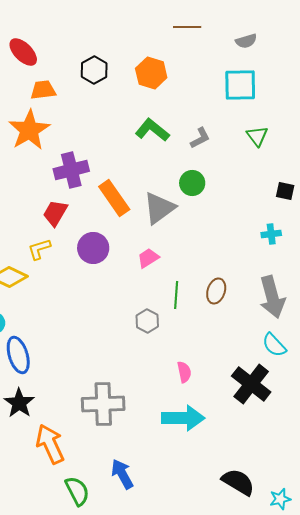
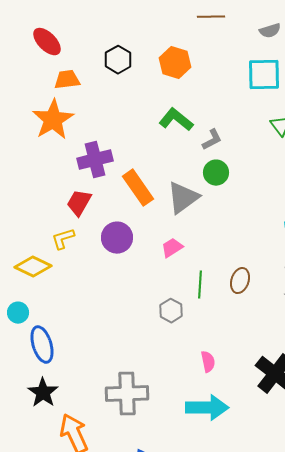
gray L-shape: (200, 138) -> (212, 140), moved

